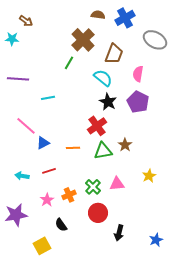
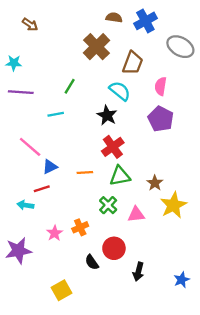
cyan star: (12, 39) -> (14, 63), moved
green line: (69, 63) -> (70, 86), moved
black star: (108, 102) -> (107, 115), moved
brown star: (125, 145) -> (155, 183), moved
red line: (49, 171) -> (42, 189), moved
yellow star: (149, 176) -> (173, 205), size x1.6
green cross: (93, 187) -> (108, 205), moved
black semicircle: (61, 225) -> (92, 262), moved
yellow square: (42, 246) -> (62, 290), moved

